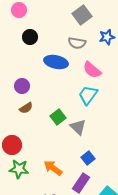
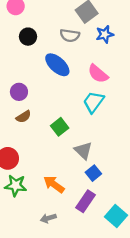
blue star: (107, 37) -> (105, 34), moved
gray semicircle: (77, 43) -> (70, 35), moved
blue ellipse: (56, 62) -> (57, 65), turned 30
gray triangle: (78, 127) -> (83, 150), moved

